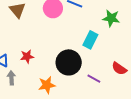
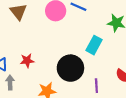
purple line: (94, 79) -> (96, 86), turned 56

